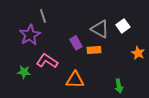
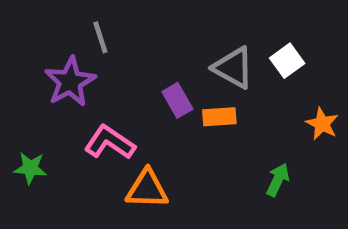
green star: (24, 72) -> (30, 168), moved
orange triangle: (75, 80) -> (147, 189), moved
green arrow: (119, 86) -> (278, 180), moved, turned -144

